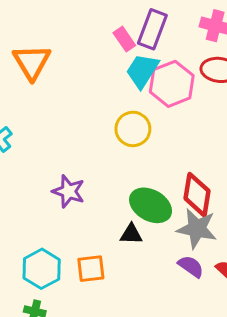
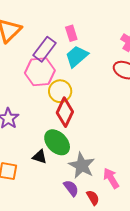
purple rectangle: (152, 29) -> (44, 49), moved
pink hexagon: (172, 84) -> (40, 72), moved
red diamond: (197, 195) -> (65, 112), moved

